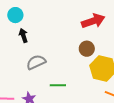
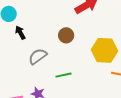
brown circle: (87, 49) -> (66, 35), moved

